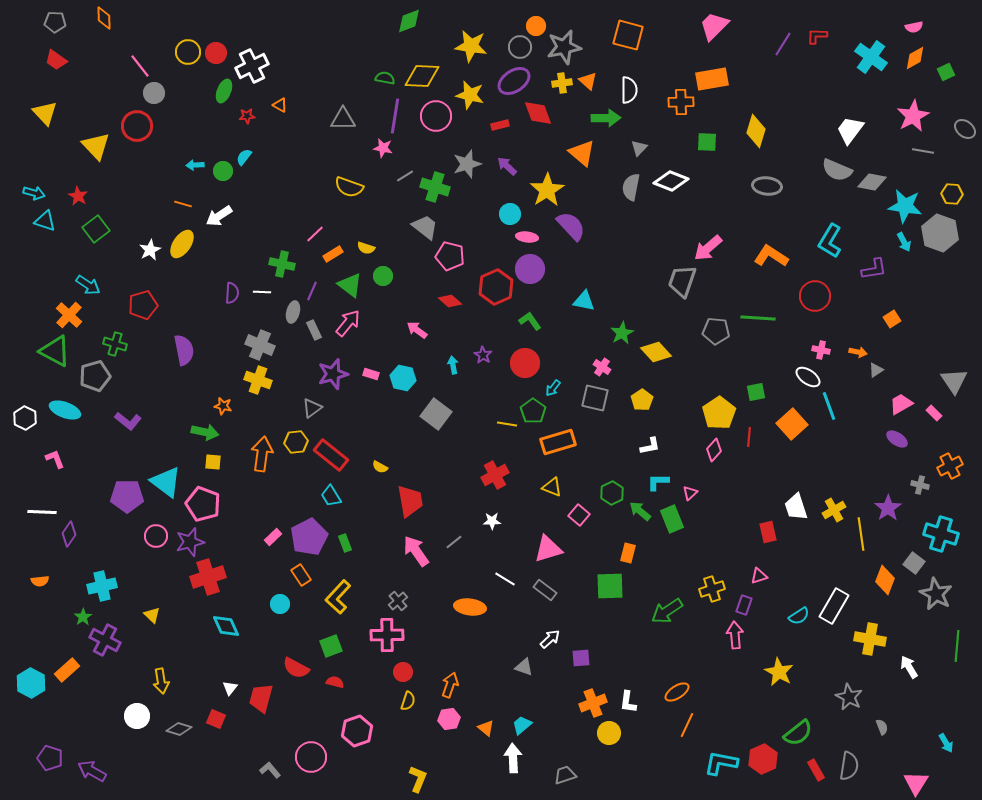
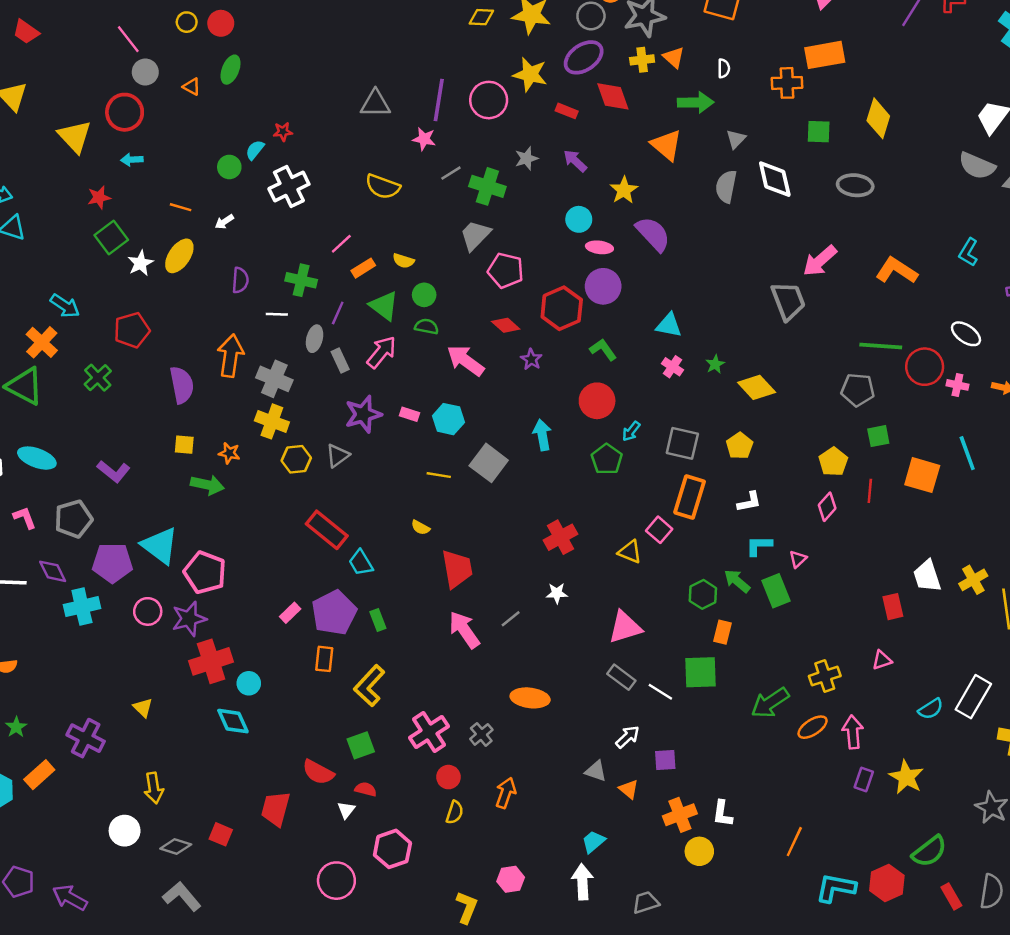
yellow circle: (188, 52) -> (187, 22), size x0.7
white cross: (252, 66) -> (289, 186), moved
yellow diamond: (422, 76) -> (481, 17), moved, size x0.6
green semicircle: (385, 78) -> (427, 327), moved
white semicircle: (629, 90) -> (724, 68), size x0.6
orange triangle: (280, 105) -> (192, 87), moved
red star: (247, 116) -> (283, 132), moved
red rectangle: (500, 125) -> (567, 111), turned 36
gray star: (467, 164) -> (526, 158), size x0.7
cyan arrow: (195, 165) -> (132, 160), moved
white diamond: (671, 181) -> (775, 179), turned 56
gray ellipse: (767, 186) -> (855, 185), moved
yellow star: (547, 190) -> (624, 190), size x0.7
red star: (78, 196) -> (99, 197), moved, turned 30
white arrow: (219, 216) -> (224, 222), size x0.6
gray trapezoid: (425, 227) -> (475, 235), turned -84
green square: (96, 229) -> (111, 238), moved
cyan L-shape: (830, 241) -> (968, 252), size x0.7
gray trapezoid: (682, 281) -> (788, 301), turned 140
purple semicircle: (232, 293) -> (240, 280), moved
red circle: (815, 296) -> (925, 367), moved
pink arrow: (417, 330) -> (466, 361), size x1.5
gray pentagon: (716, 331) -> (858, 390), moved
green star: (622, 333) -> (715, 364), size x0.7
green cross: (115, 344) -> (98, 378), turned 30
purple star: (483, 355) -> (531, 359), moved
cyan arrow: (453, 365) -> (542, 435), moved, size x1.4
pink cross: (602, 367) -> (673, 367), moved
gray pentagon: (95, 376) -> (73, 519), moved
white ellipse: (808, 377) -> (966, 334), moved
yellow pentagon: (719, 413) -> (833, 462), size x0.7
yellow line: (507, 424) -> (439, 475), moved
orange square: (792, 424) -> (922, 475), turned -32
yellow hexagon: (296, 442) -> (296, 459), moved
orange rectangle: (558, 442) -> (690, 497), moved, turned -56
orange arrow: (262, 454) -> (231, 356), moved
red rectangle: (331, 455) -> (327, 530), moved
yellow square: (213, 462) -> (184, 445), moved
green hexagon: (612, 493) -> (703, 594), moved
pink square: (579, 515) -> (659, 530), moved
purple diamond: (69, 534) -> (53, 571), moved, turned -60
orange rectangle: (301, 575) -> (324, 659), turned 40
white line: (505, 579) -> (660, 692), moved
cyan cross: (102, 586) -> (82, 607), moved
gray cross: (398, 601) -> (481, 734), moved
cyan circle: (280, 604) -> (249, 683), moved
purple rectangle: (744, 605) -> (864, 779), moved
green star: (83, 617) -> (16, 727), moved
pink cross: (387, 635) -> (429, 732), turned -32
white triangle: (230, 688) -> (346, 810), moved
orange ellipse: (677, 692) -> (813, 727), moved
pink hexagon: (449, 719) -> (511, 879), moved
orange triangle: (486, 728) -> (629, 789), moved
gray L-shape: (270, 770) -> (182, 896), moved, size x1.5

